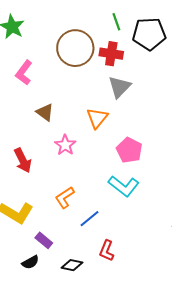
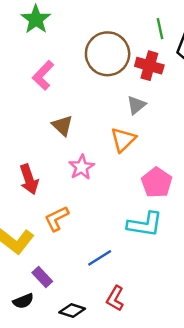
gray triangle: (119, 87) -> (136, 105), moved, size x0.7
cyan L-shape: (124, 186) -> (145, 224), turned -36
orange L-shape: (65, 198) -> (57, 219), moved

